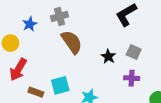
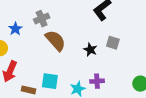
purple cross: (132, 78) -> (97, 81), moved
cyan square: (60, 85) -> (50, 81), turned 30

